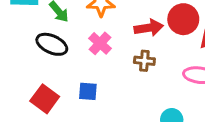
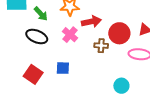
red circle: (183, 19) -> (119, 33), moved
red arrow: (149, 28) -> (91, 22), moved

